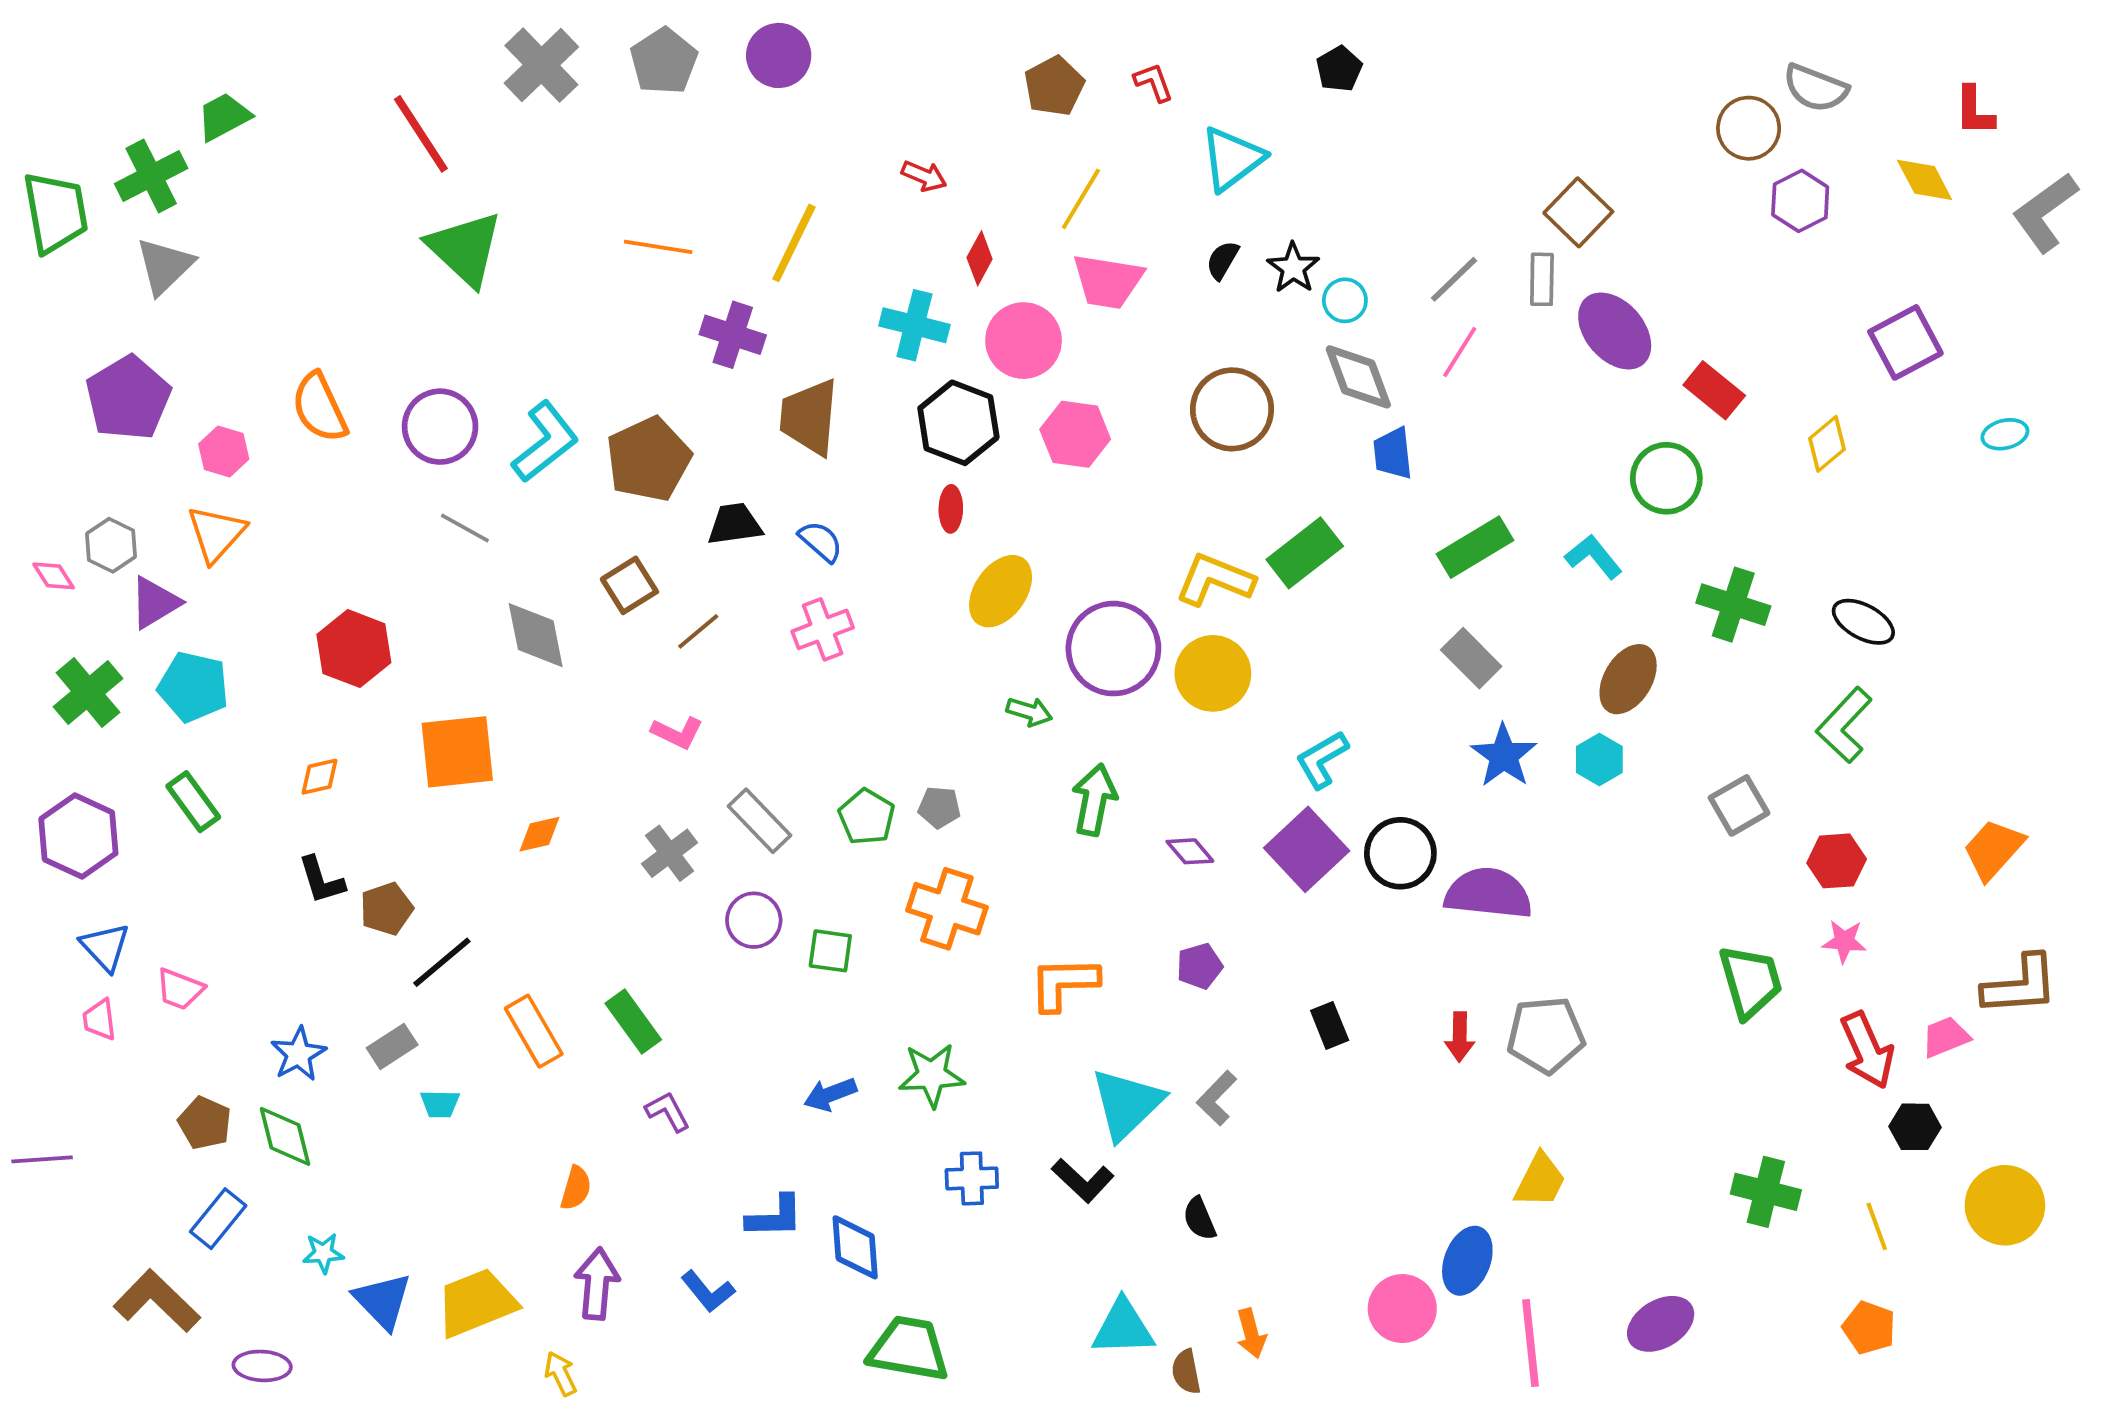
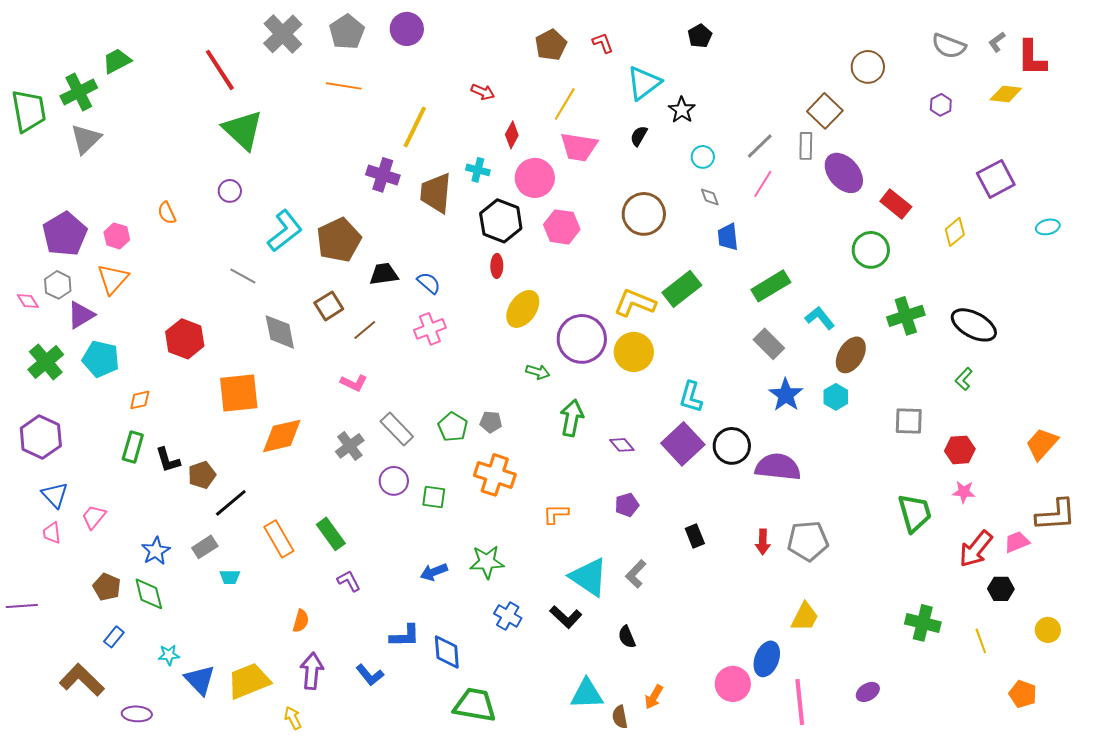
red L-shape: (1974, 111) -> (1032, 58), size x1.4
brown circle: (1749, 128) -> (868, 67), moved
yellow diamond: (1925, 180) -> (1006, 94), turned -56
purple hexagon: (1800, 201) -> (941, 105), size x0.7
gray L-shape: (2045, 212) -> (997, 42), moved, size x0.5
orange line: (658, 247) -> (344, 86), moved
black star: (1293, 268) -> (682, 110), moved
cyan cross: (914, 325) -> (478, 170), size x0.7
gray diamond: (1358, 377) -> (710, 197), size x0.5
purple pentagon: (128, 398) -> (65, 234), moved
orange semicircle: (319, 407) -> (167, 213), size x0.6
brown trapezoid: (809, 417) -> (436, 193), moved
purple circle: (440, 427) -> (230, 191), moved, size x0.6
cyan L-shape: (1594, 557) -> (820, 318), moved
green cross: (1733, 605) -> (906, 316), turned -36
black ellipse: (1863, 622) -> (974, 325), size x1.4
green L-shape: (1844, 725) -> (964, 379), size x0.6
cyan L-shape: (1322, 759) -> (691, 397), turned -44
orange diamond: (319, 777) -> (140, 400), moved
green rectangle: (193, 802) -> (133, 447), moved, turned 52
gray square: (1739, 805) -> (909, 421), turned 32
orange diamond: (539, 834) -> (282, 436), size x1.8
orange L-shape: (1064, 983) -> (556, 514), size x0.7
pink trapezoid: (180, 989) -> (94, 517), turned 108
red arrow: (1867, 1050) -> (976, 549), turned 63
cyan triangle: (1127, 1104) -> (589, 577), turned -42
blue cross: (972, 1178) -> (508, 616), turned 32
yellow circle: (2005, 1205) -> (1048, 630), size x0.6
blue rectangle: (218, 1219) -> (114, 637), size x0.7
purple ellipse: (1661, 1324) -> (868, 692), size x0.7
orange pentagon: (1869, 1328) -> (1023, 694), moved
orange arrow: (1251, 1333) -> (654, 697), turned 45

